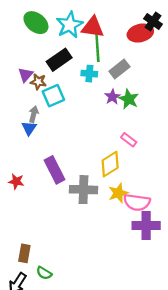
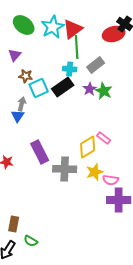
red triangle: (93, 27) -> (73, 29), turned -45
black rectangle: (59, 60) -> (63, 87), moved
purple triangle: (26, 75) -> (15, 55), moved
pink rectangle: (129, 140) -> (104, 138), moved
pink semicircle: (137, 202) -> (111, 180), size x0.7

